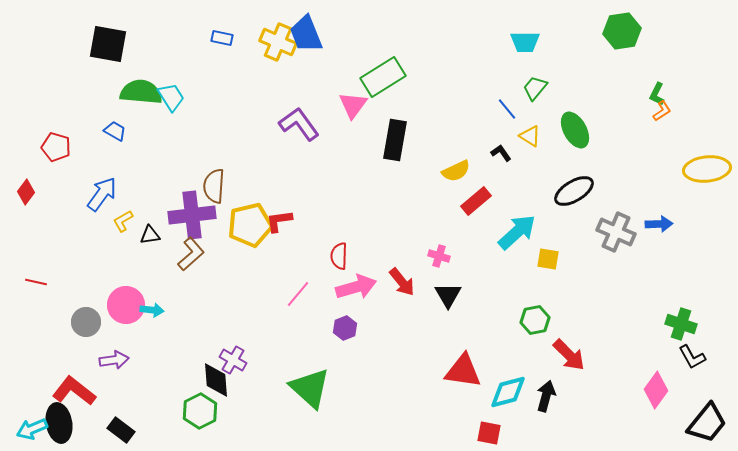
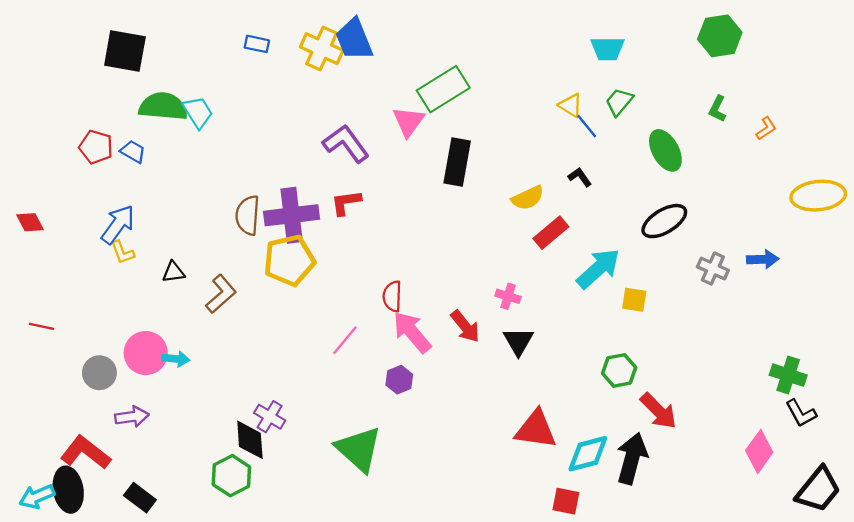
green L-shape: (657, 94) -> (718, 109), moved
yellow triangle: (530, 136) -> (571, 105), moved
red pentagon: (56, 147) -> (96, 147), moved
red diamond: (26, 192) -> (30, 222), turned -65
purple cross: (192, 215) -> (292, 215), moved
yellow L-shape: (123, 221) -> (123, 252), moved, turned -80
red L-shape: (279, 221) -> (346, 203), moved
gray cross: (616, 232) -> (713, 269), size x0.7
pink arrow: (356, 287) -> (412, 332), turned -114
black arrow: (546, 396) -> (632, 458), size x1.4

